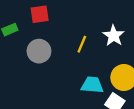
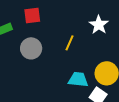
white star: (114, 36) -> (99, 25), moved

